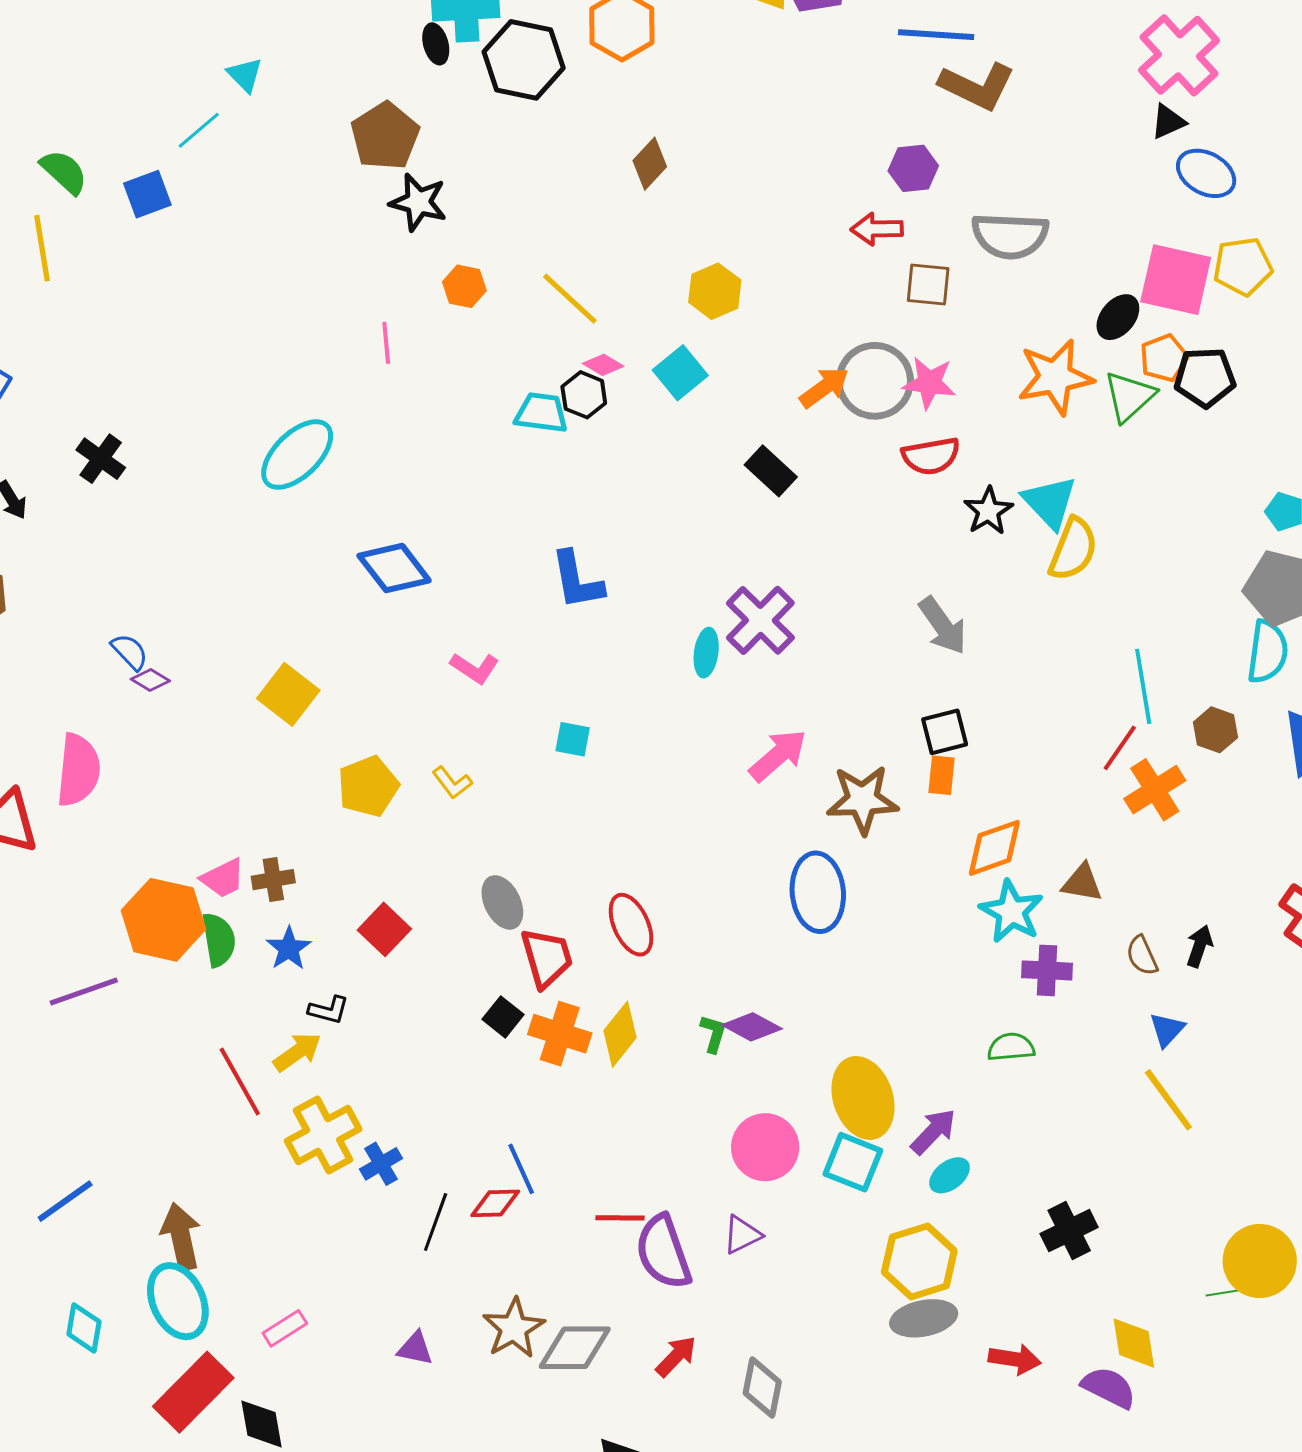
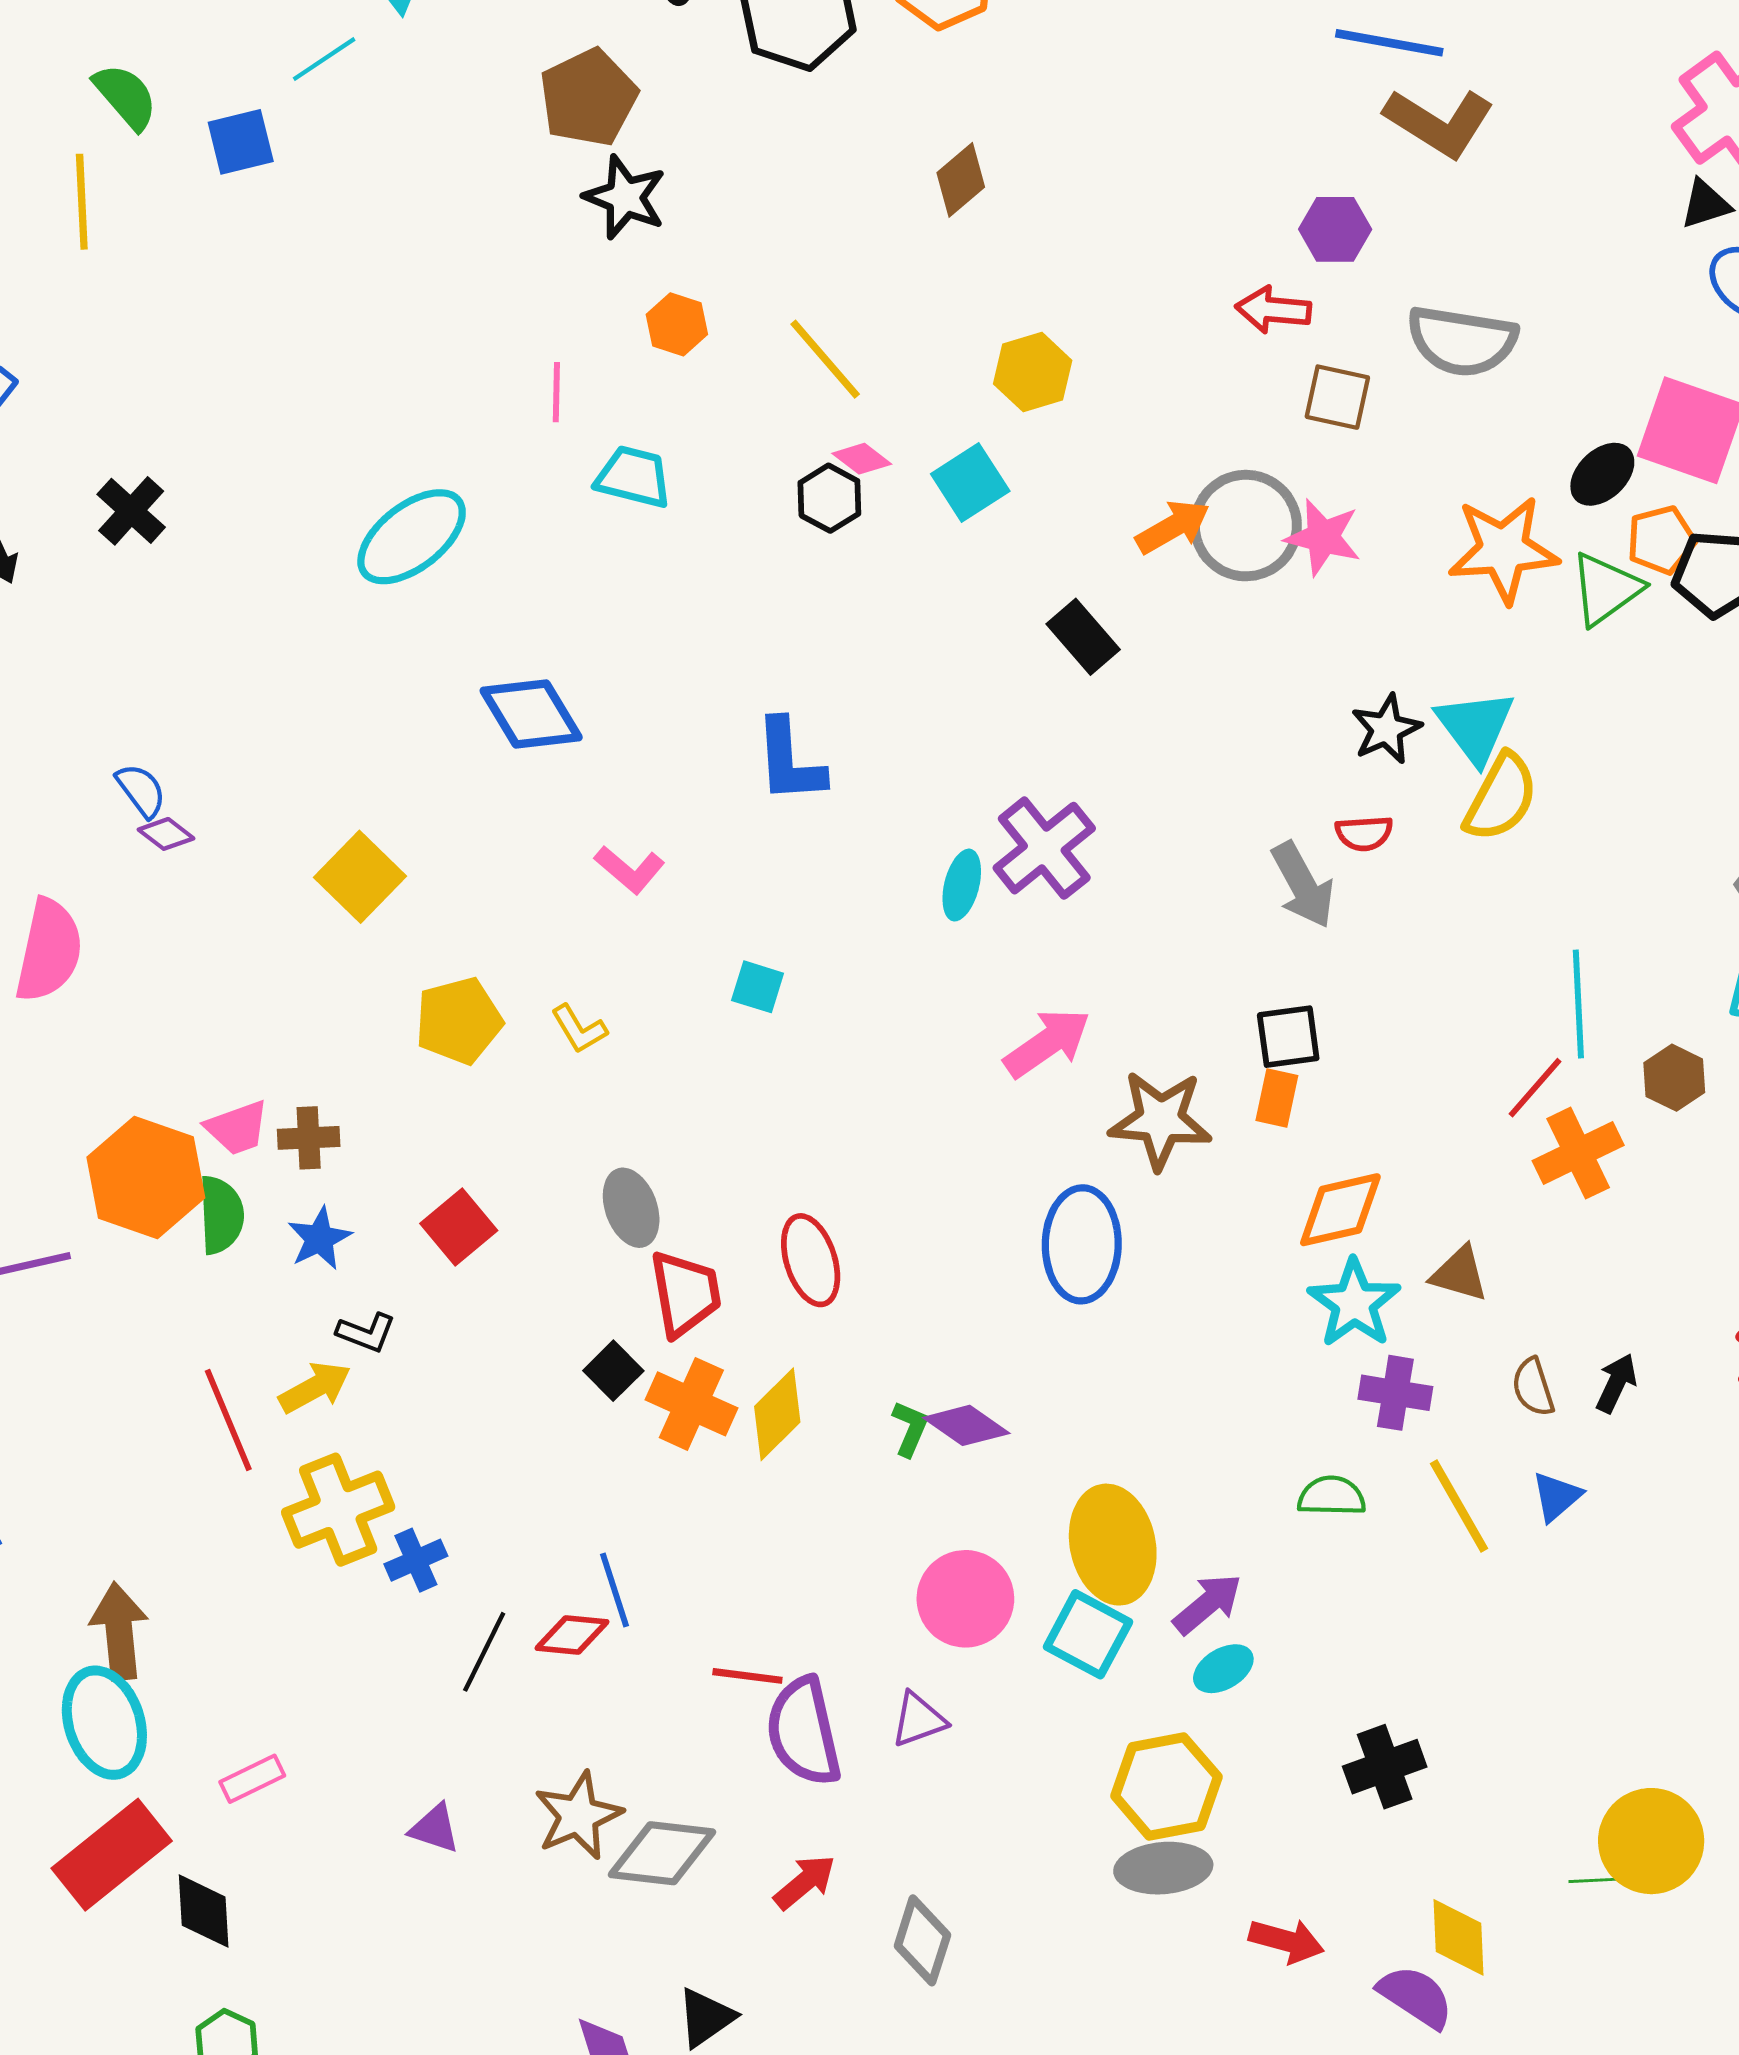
cyan trapezoid: (541, 413) -> (634, 477), moved
red semicircle: (931, 456) -> (1364, 833), moved, size x0.7
yellow line: (1168, 1100) -> (1459, 1506), moved

